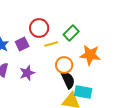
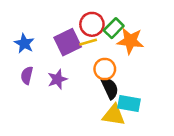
red circle: (39, 28) -> (92, 24), moved
purple square: (22, 44) -> (68, 42), moved, size x1.5
orange star: (90, 55) -> (130, 41), moved

